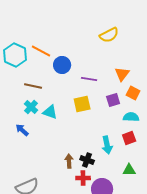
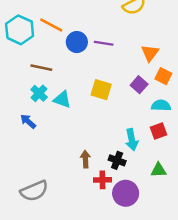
purple line: (89, 79) -> (104, 43), moved
purple square: (113, 100) -> (139, 85), turned -32
yellow square: (82, 104) -> (101, 90), turned 30
black cross: (87, 160) -> (117, 160), moved

